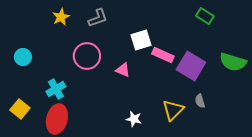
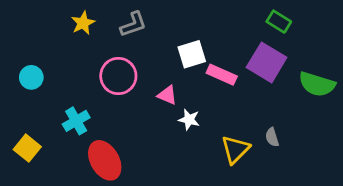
purple square: (191, 66) -> (267, 62), moved
red ellipse: (57, 119) -> (105, 160), moved, turned -44
white star: (134, 119) -> (189, 120), moved

